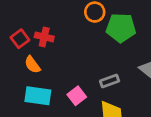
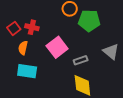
orange semicircle: (32, 65) -> (23, 48), turned 48
pink square: (77, 96) -> (57, 47), moved, size x1.5

